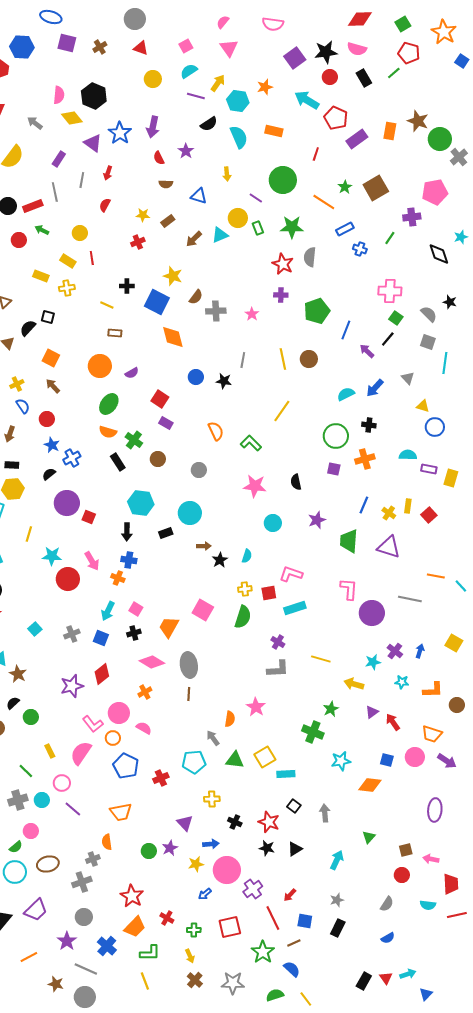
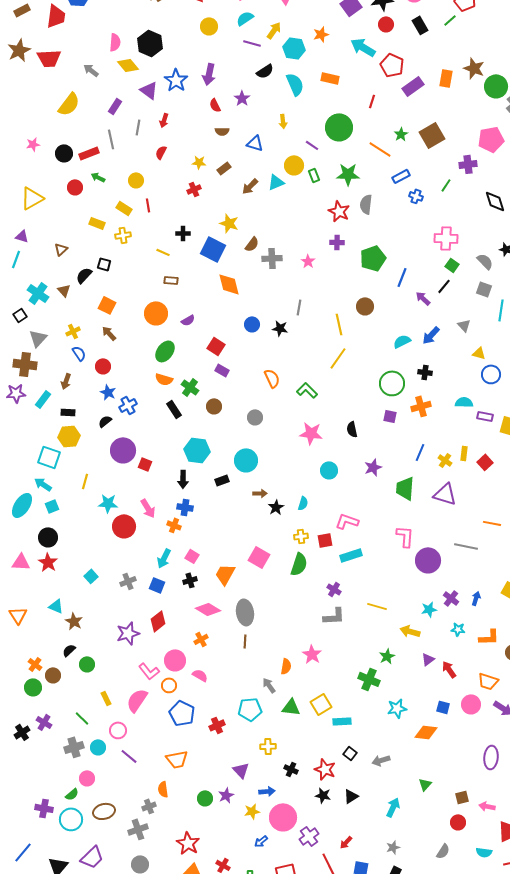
yellow line: (283, 359) -> (339, 324), moved
gray arrow: (325, 813) -> (381, 760), turned -102

